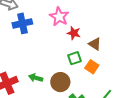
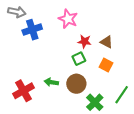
red star: (74, 33) -> (84, 42), moved
green square: (75, 58) -> (79, 59), moved

